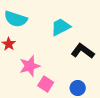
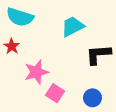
black L-shape: (83, 51) -> (98, 55), turned -40

